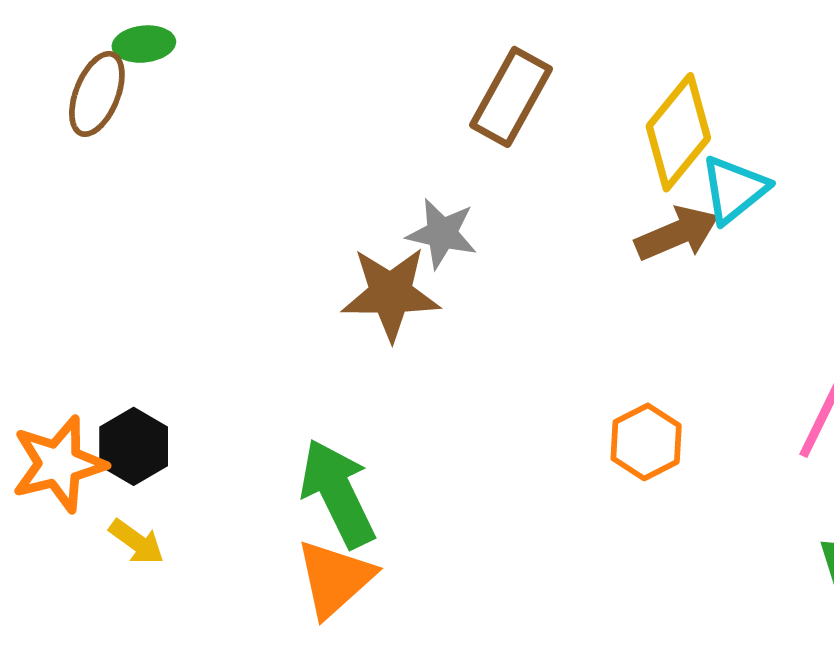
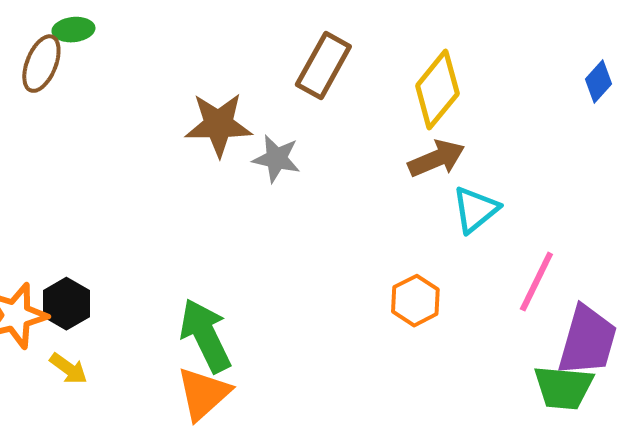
cyan triangle: (734, 189) -> (475, 210), moved
brown star: (391, 294) -> (218, 125), moved

